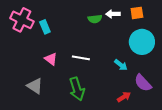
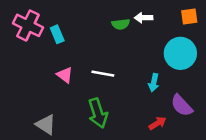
orange square: (137, 13) -> (189, 17), moved
cyan arrow: (121, 65) -> (154, 83), turned 64
gray triangle: (35, 86) -> (46, 124), moved

